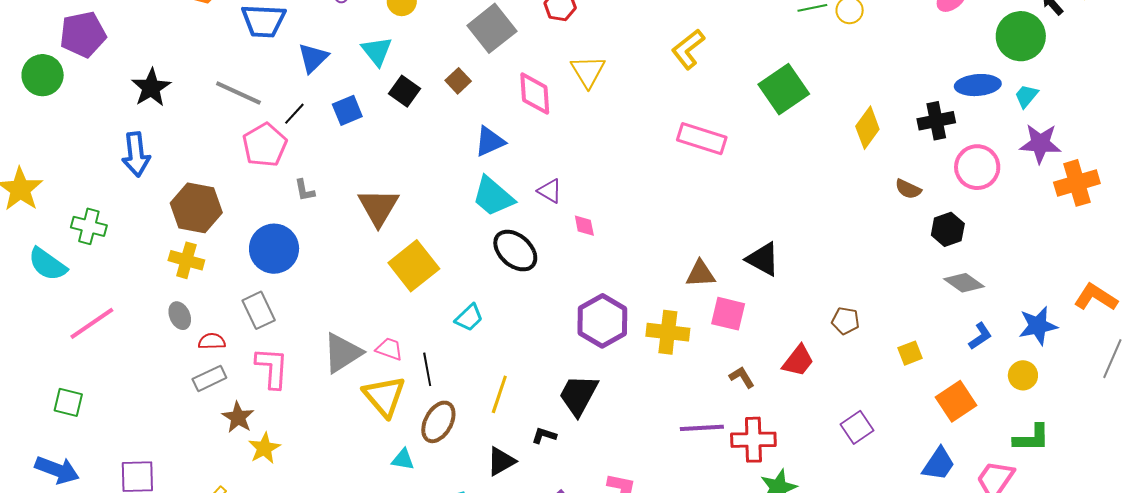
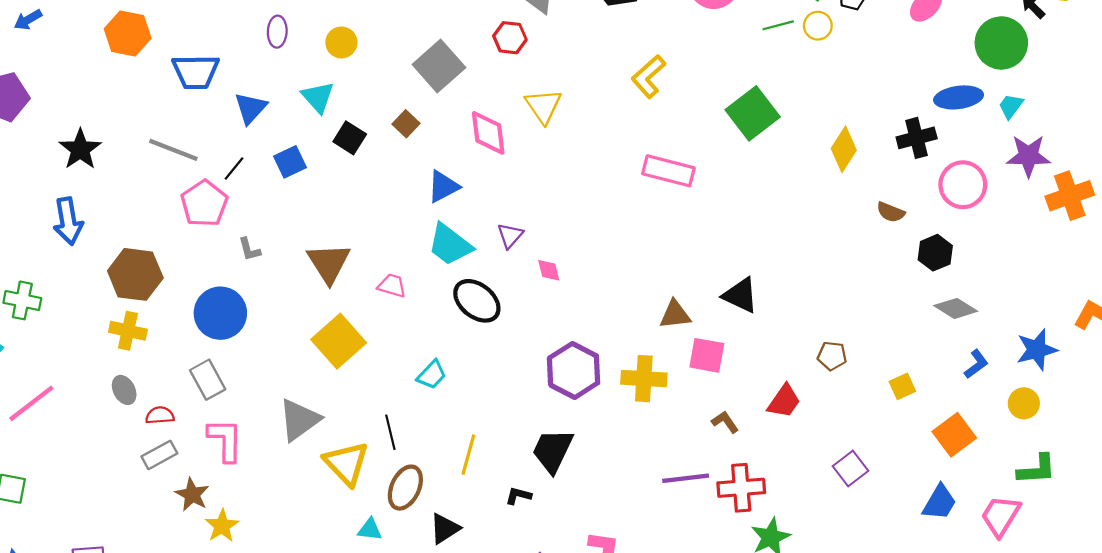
purple triangle: (550, 191) -> (510, 236), turned 44
yellow square: (414, 266) -> (339, 341), moved
pink trapezoid: (389, 349) -> (392, 286), moved
black triangle: (501, 461) -> (445, 529), moved

